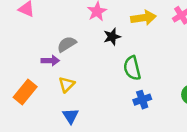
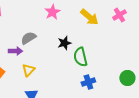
yellow arrow: (143, 18) -> (89, 17), turned 48
black star: (112, 37) -> (64, 43), moved

